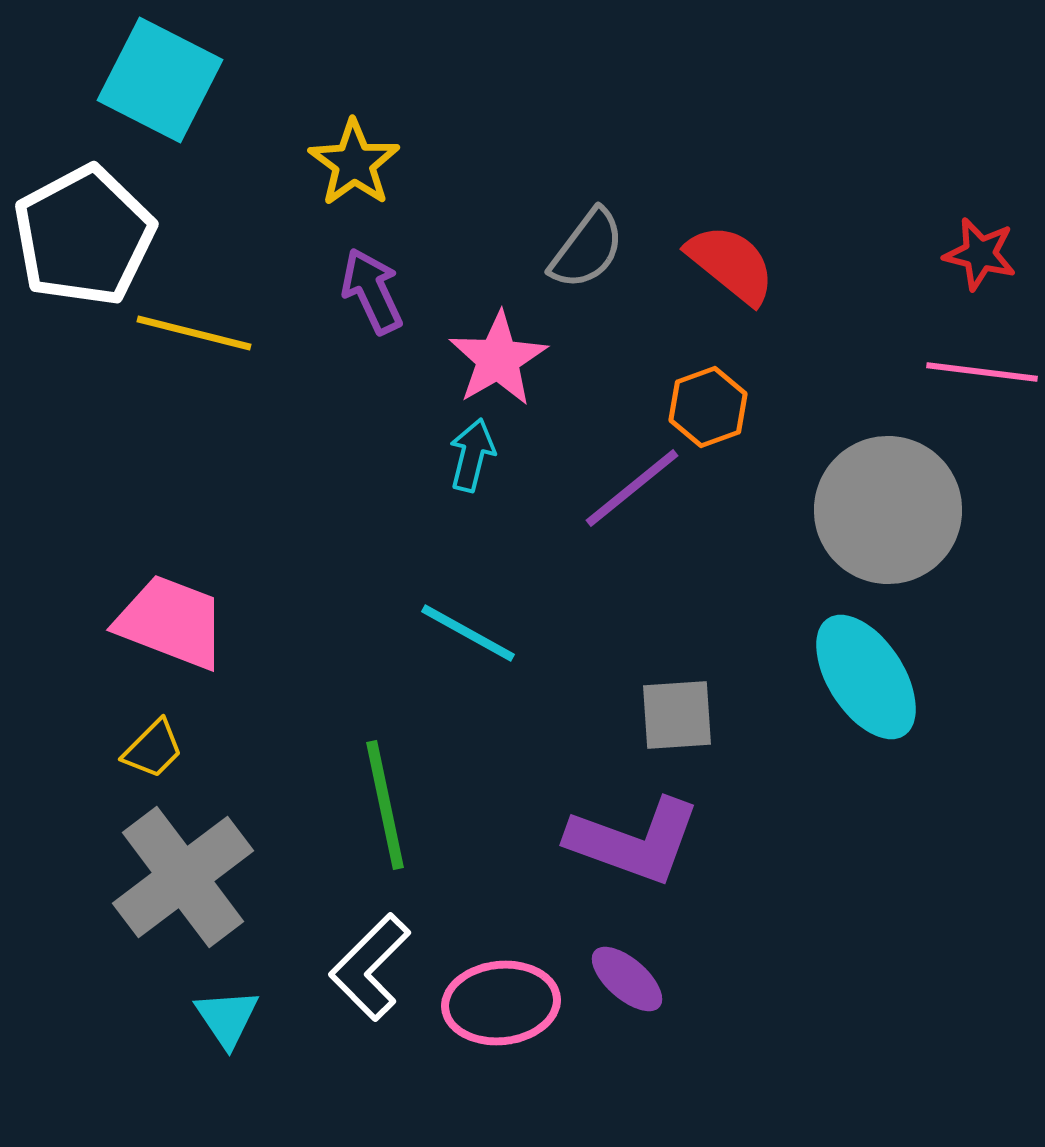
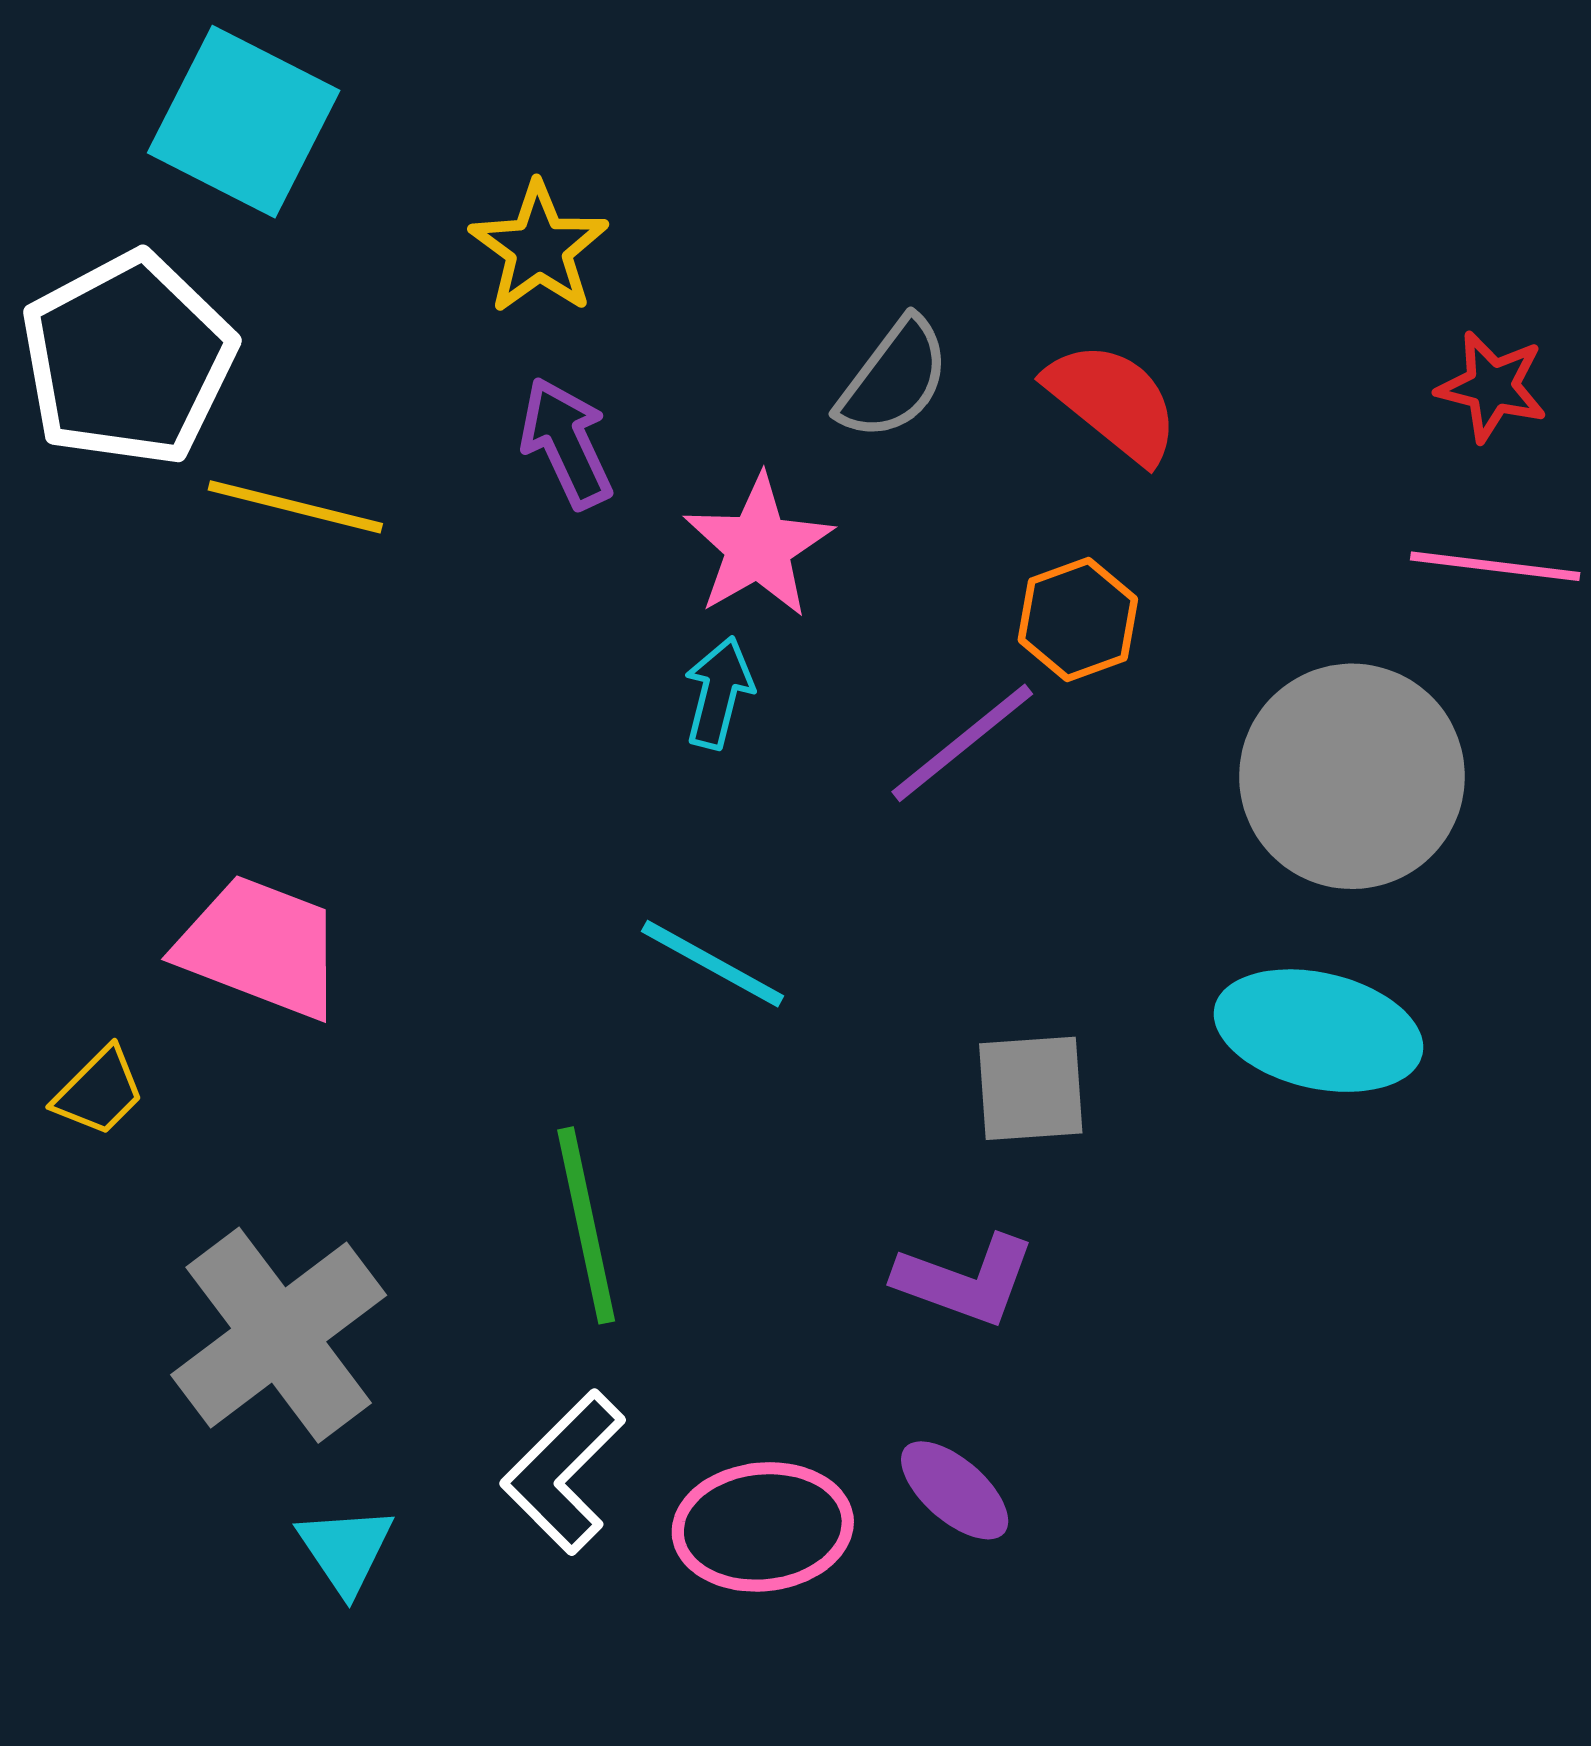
cyan ellipse: (866, 677) -> (1318, 1031), turned -44
yellow trapezoid: (153, 749) -> (99, 1091), moved
purple L-shape: (634, 841) -> (965, 1280), size x0.7

